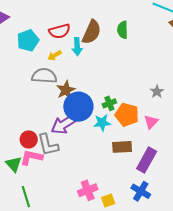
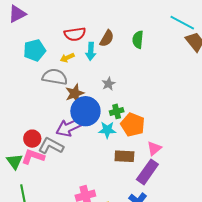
brown semicircle: (92, 32) -> (107, 38), size x0.7
cyan pentagon: (28, 40) -> (35, 50), moved
gray star: (157, 92) -> (109, 84), moved
pink triangle: (151, 122) -> (154, 148), moved
gray L-shape: (48, 145) -> (51, 146), turned 125

